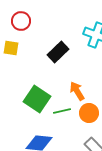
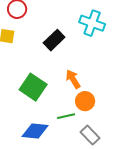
green line: (62, 111) -> (66, 116), moved

